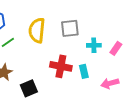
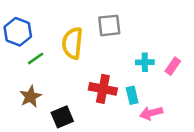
gray square: (70, 28) -> (109, 25), moved
pink arrow: (110, 83) -> (151, 113), moved

